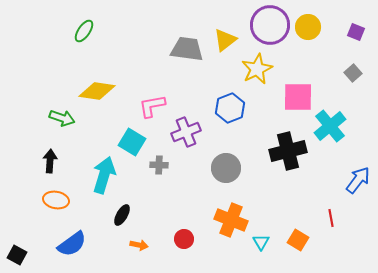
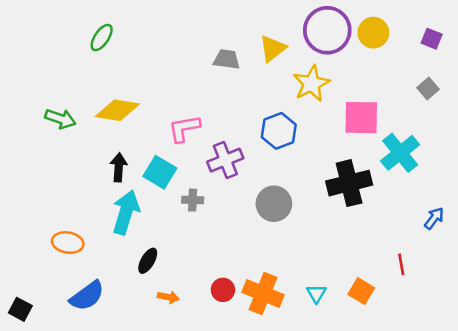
gray trapezoid: (187, 49) -> (227, 59), size x0.7
green arrow: (62, 118) -> (60, 119), moved
black arrow: (50, 161) -> (119, 167), moved
blue arrow: (358, 180) -> (434, 218), size x0.7
orange cross: (231, 220) -> (263, 293), moved

